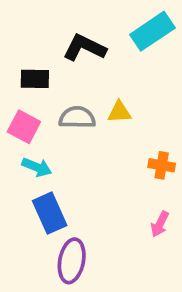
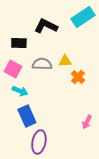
orange cross: (162, 165) -> (78, 77), moved, turned 32

